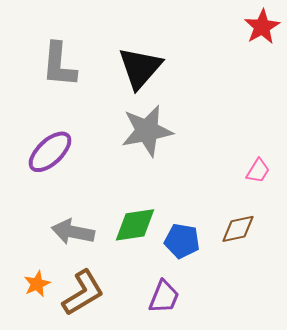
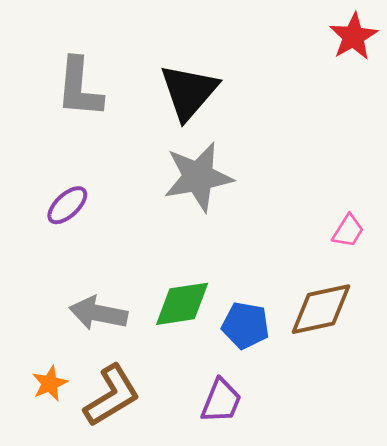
purple ellipse: (50, 152) -> (67, 205), size x0.7
brown diamond: (238, 229) -> (321, 309), size x1.4

